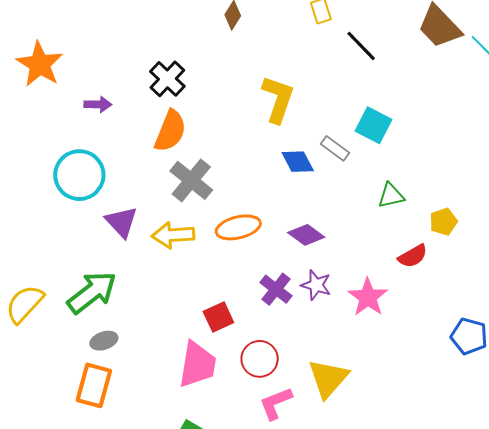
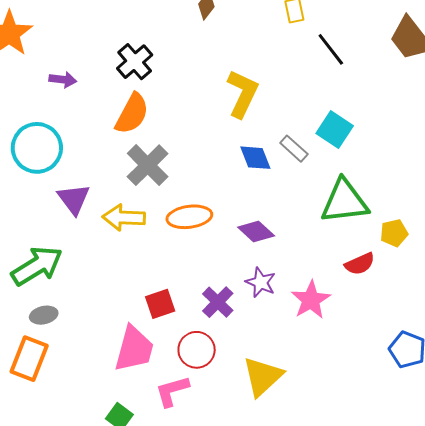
green triangle: (391, 196) -> (345, 201), size x1.8
purple cross: (276, 289) -> (218, 302), moved
pink L-shape: (276, 403) -> (172, 391), moved

